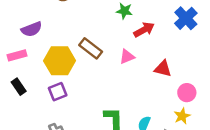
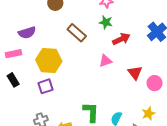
brown rectangle: (91, 48) -> (77, 33), moved
red triangle: (163, 69) -> (135, 73), turned 35
pink circle: (187, 93) -> (155, 83), moved

